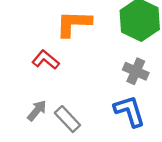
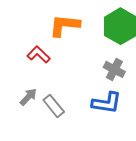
blue L-shape: (129, 111) -> (107, 103), turned 112

